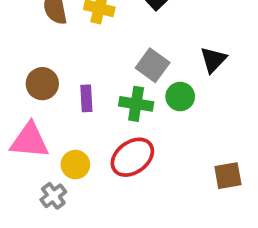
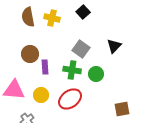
brown circle: (42, 84) -> (30, 54), moved
green circle: (180, 97) -> (96, 74), moved
yellow circle: (75, 165) -> (41, 95), moved

